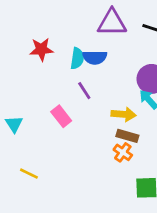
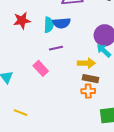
purple line: (84, 91) -> (56, 48), turned -64
orange cross: (123, 152) -> (88, 91), turned -32

